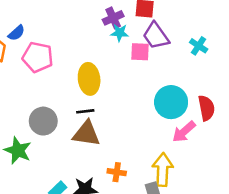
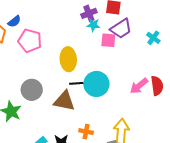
purple trapezoid: (156, 36) -> (121, 29), turned -90
cyan circle: (171, 102) -> (96, 84), moved
black line: (85, 111) -> (76, 83), moved
pink arrow: (184, 132) -> (139, 86), moved

